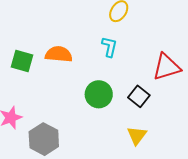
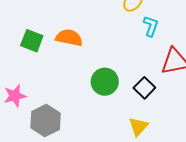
cyan L-shape: (109, 47) -> (151, 26), moved

